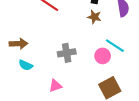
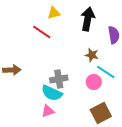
brown star: (94, 17) -> (92, 55), moved
cyan semicircle: (26, 65) -> (52, 93), moved, size x1.5

